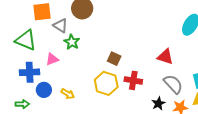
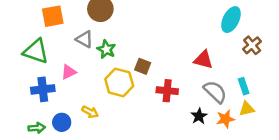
gray triangle: (60, 25) -> (84, 39), moved
green star: (72, 42) -> (106, 49), moved
yellow hexagon: (106, 83) -> (119, 82), moved
blue circle: (44, 90) -> (62, 122), moved

